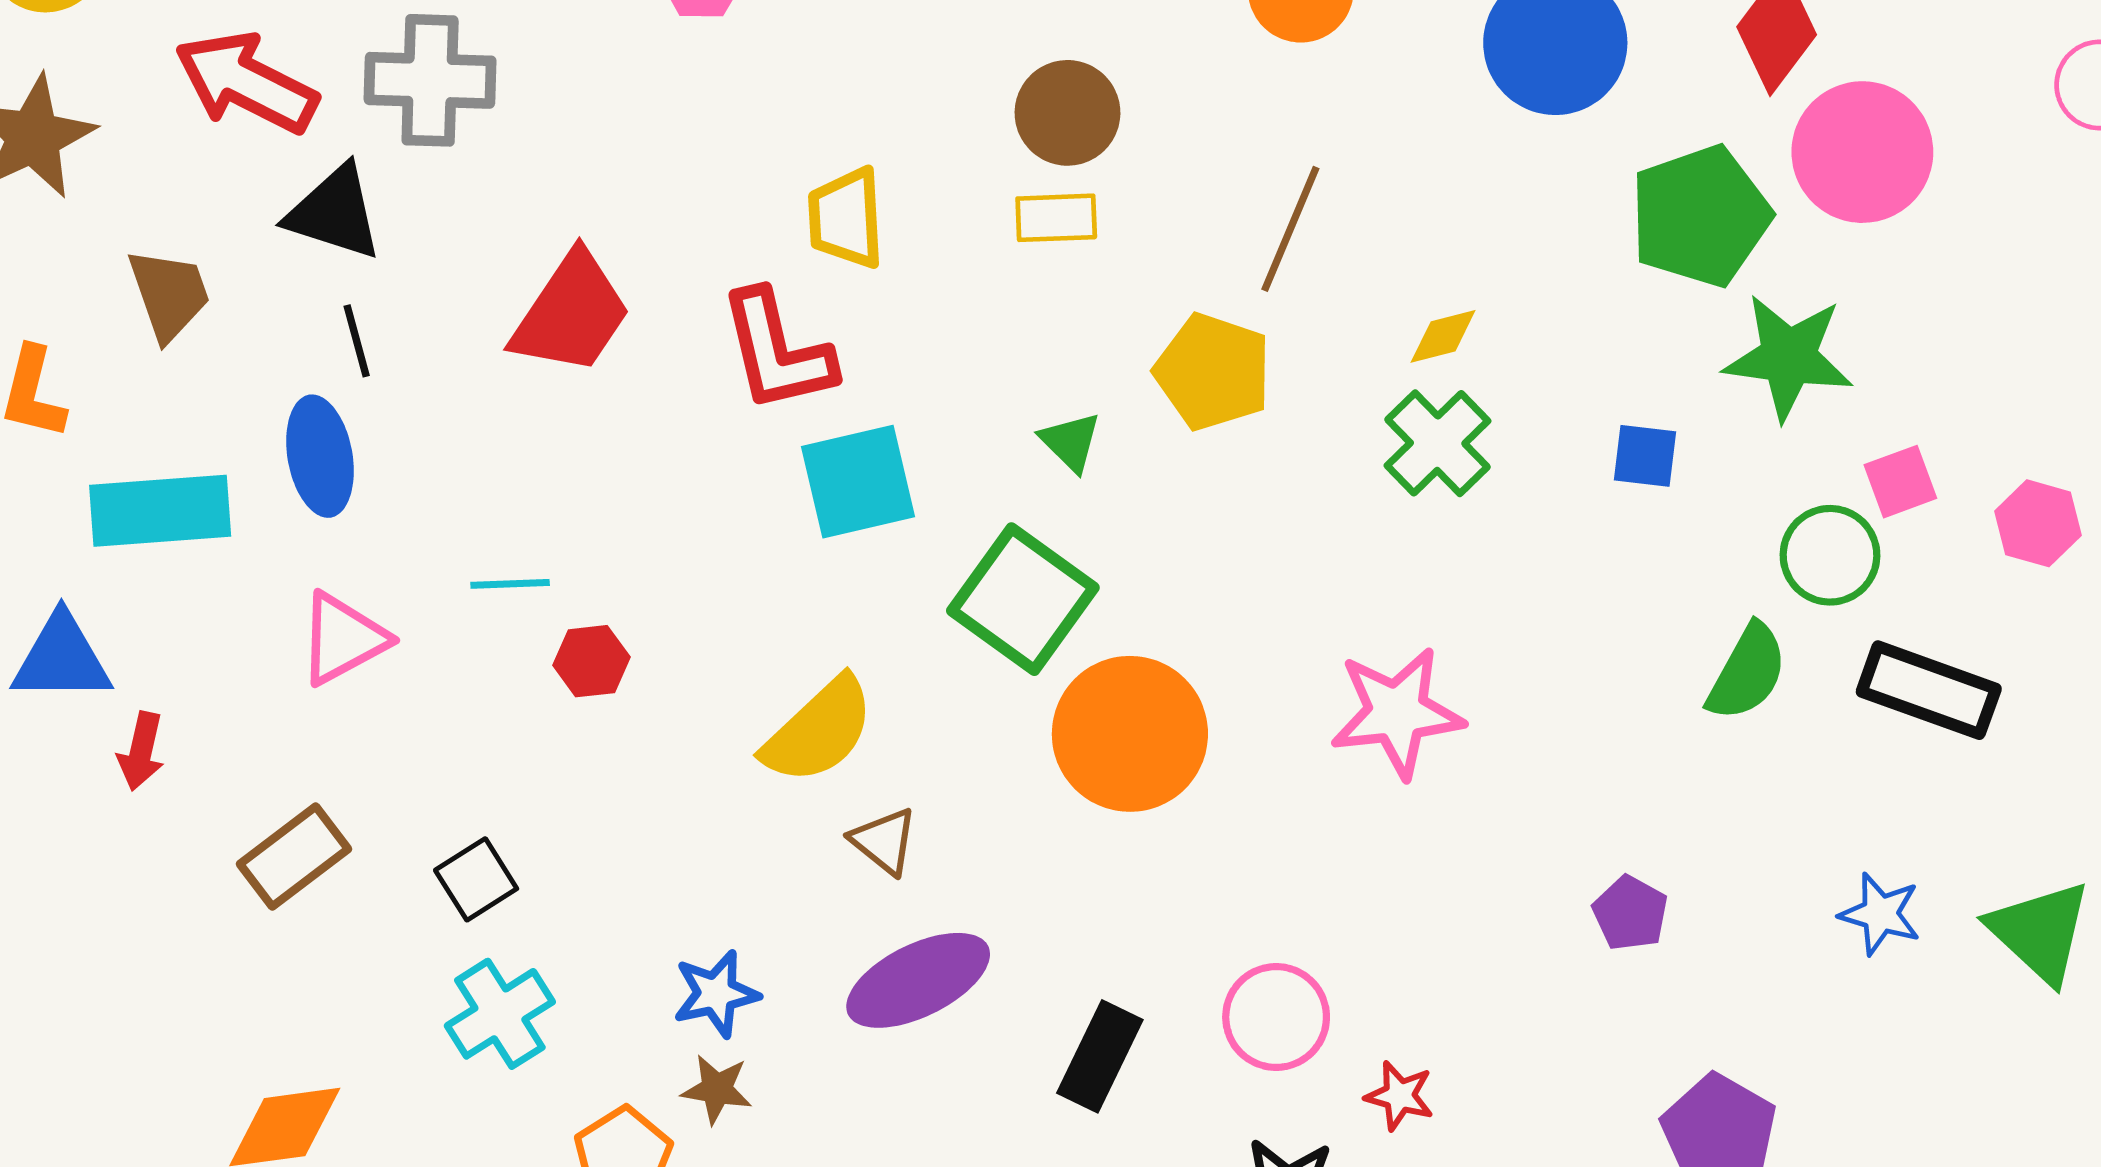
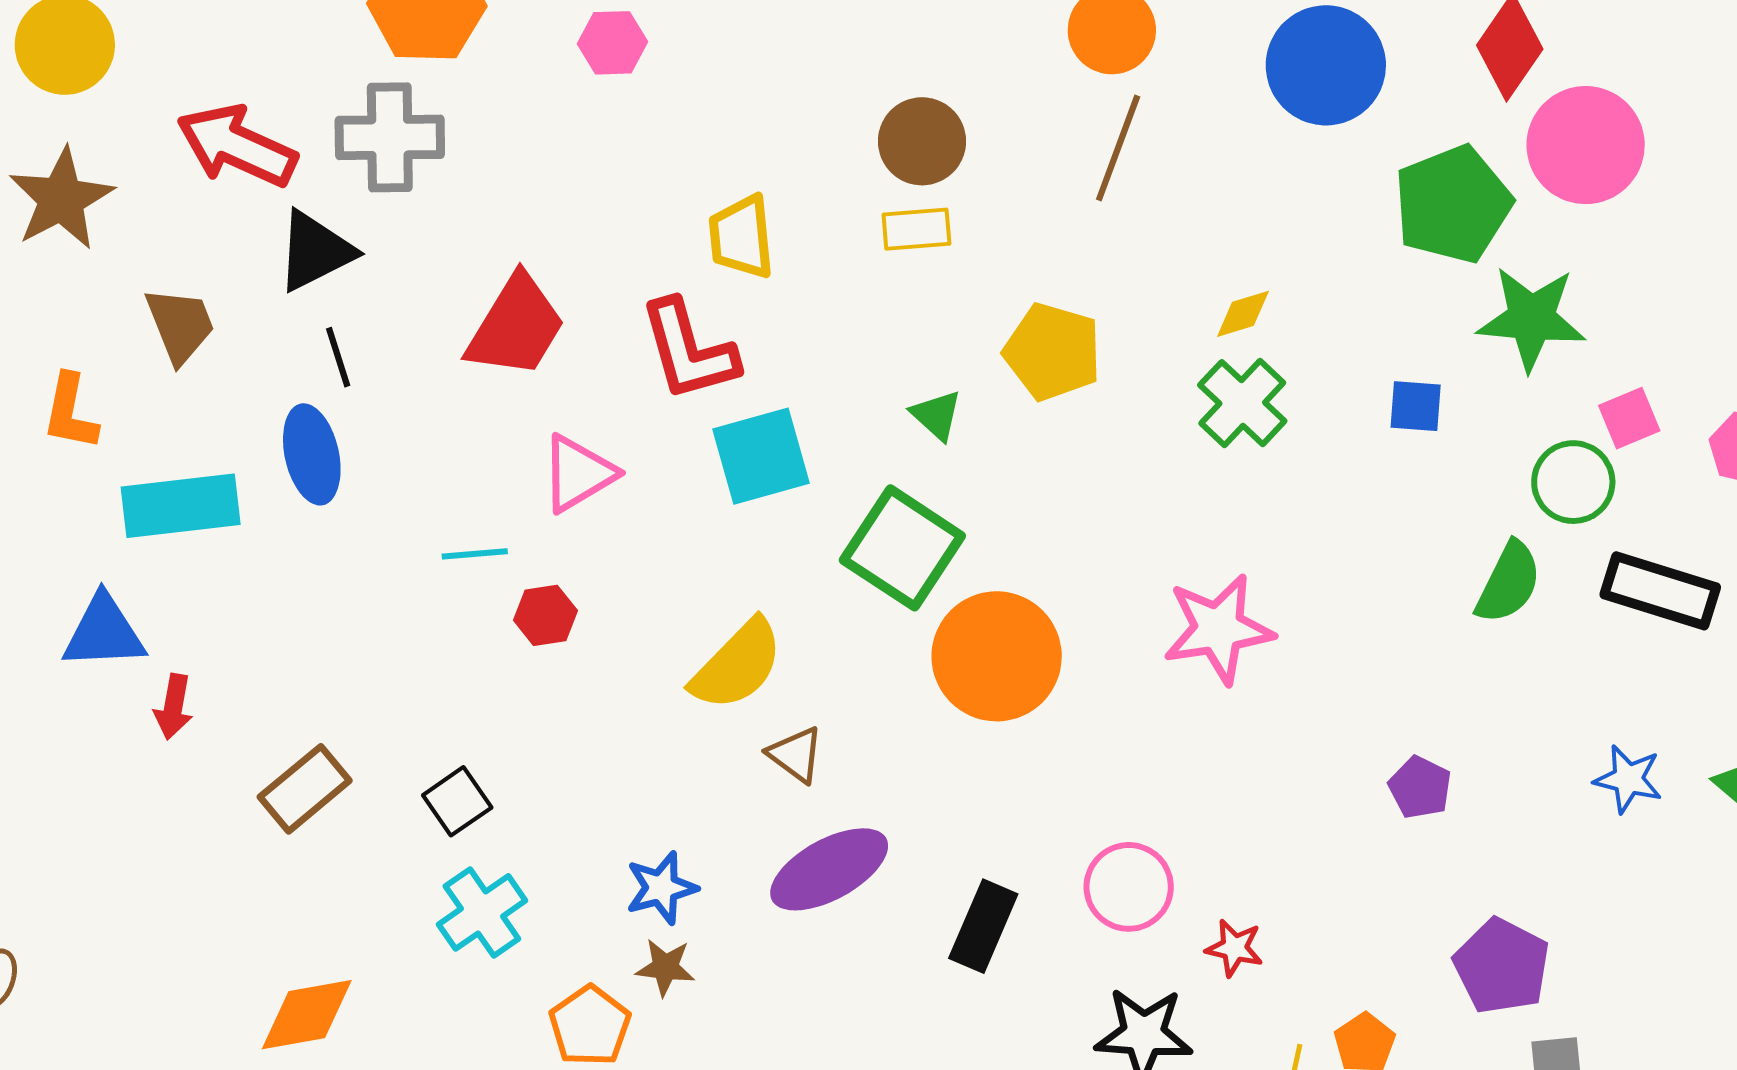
black triangle: (335, 213) -> (315, 251), turned -42
brown line: (1290, 229) -> (1118, 148), moved
pink triangle: (343, 639) -> (578, 473), moved

